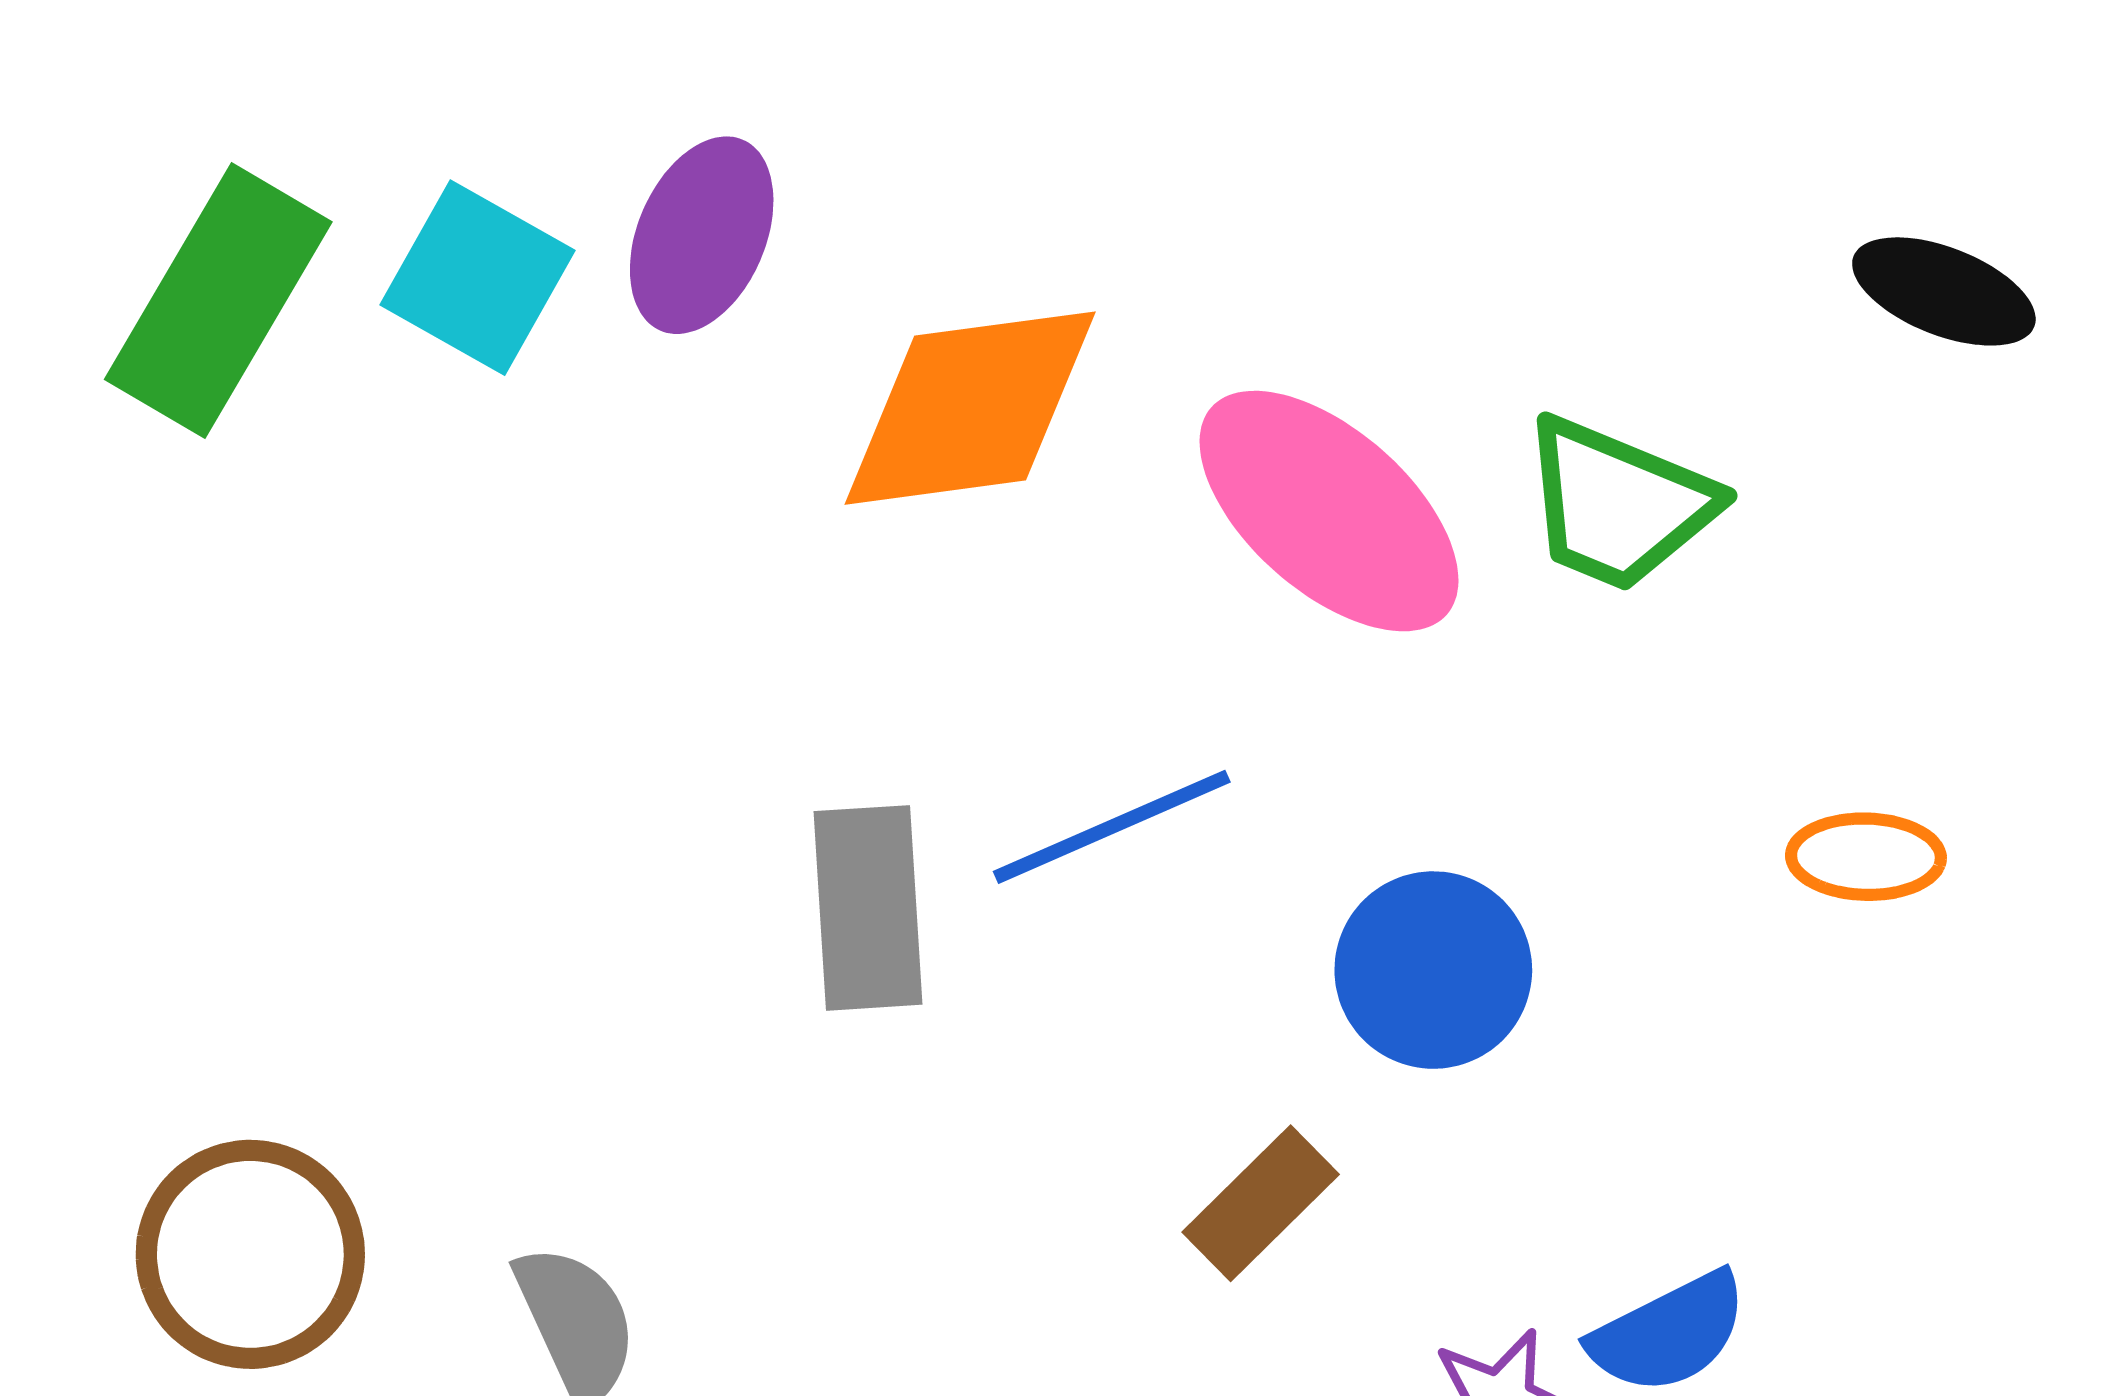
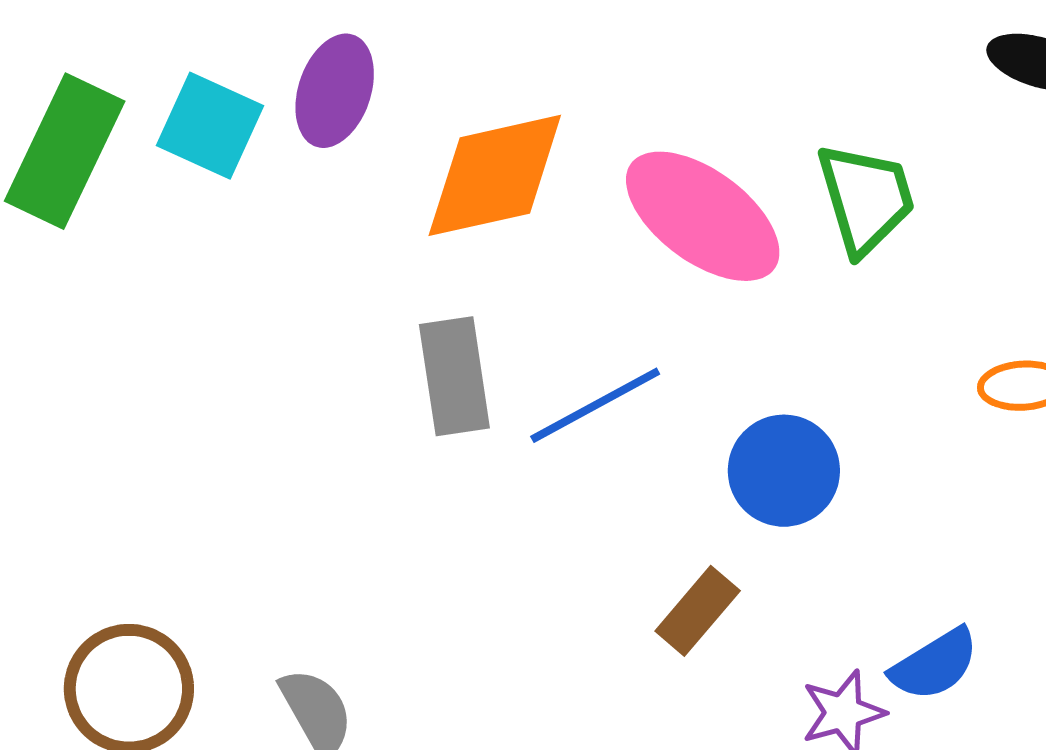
green trapezoid: (1618, 504) -> (866, 198), turned -124
gray rectangle: (868, 908) -> (454, 376), moved

